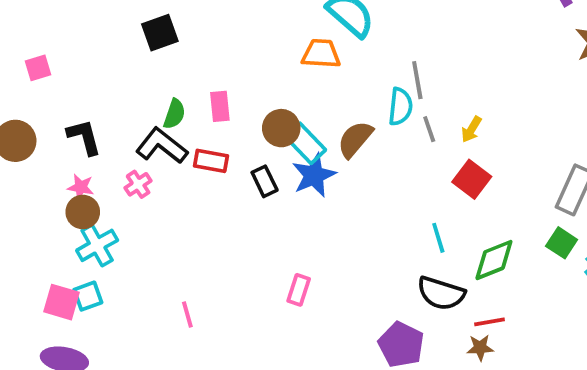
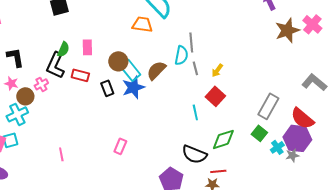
black L-shape: (162, 146) -> (55, 65), turned -108
brown circle: (83, 212) -> (25, 96), moved
cyan line: (438, 238) -> (195, 112), moved

